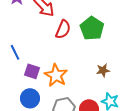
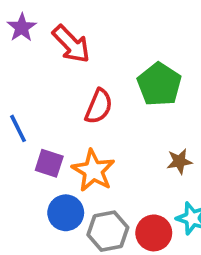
red semicircle: (63, 29) -> (99, 106), moved
blue circle: (30, 98) -> (66, 213), moved

